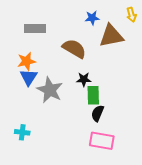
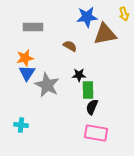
blue star: (92, 18) -> (87, 17), size x1.5
brown semicircle: (74, 49) -> (70, 46), size x0.6

